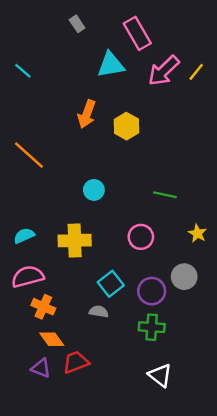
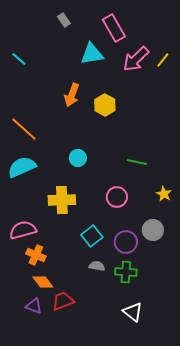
cyan semicircle: (24, 236) -> (22, 167), moved, size x1.6
gray semicircle: (99, 312) -> (97, 266), moved

